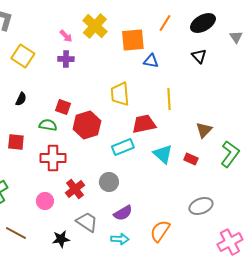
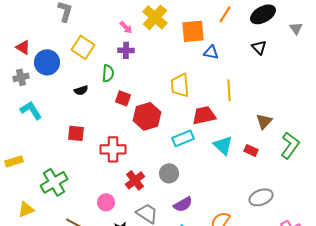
black semicircle: (21, 99) -> (81, 90), turned 48
green semicircle: (48, 125) -> (108, 73), moved, turned 84
pink circle: (45, 201) -> (106, 202), moved

